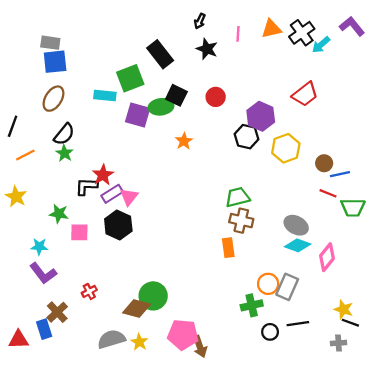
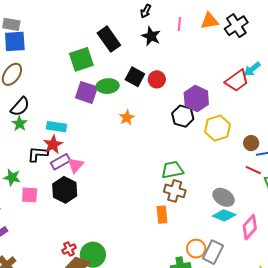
cyan arrow: (321, 45) -> (252, 69), moved
cyan rectangle: (105, 95) -> (56, 127), moved
black square: (176, 95) -> (135, 77), moved
red cross: (89, 291) -> (69, 249), moved

